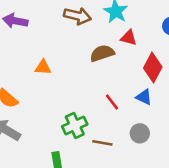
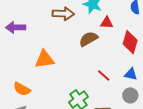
orange triangle: (43, 67) -> (44, 59), size x1.5
blue triangle: (144, 97) -> (131, 74), moved

